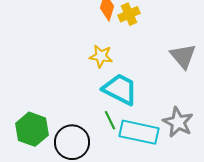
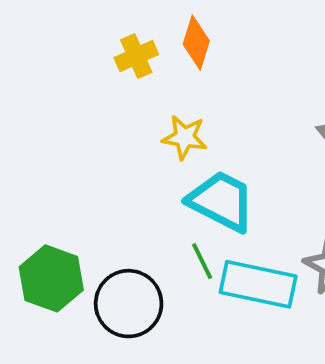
yellow cross: (129, 14) -> (136, 56), moved

